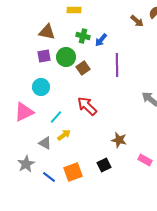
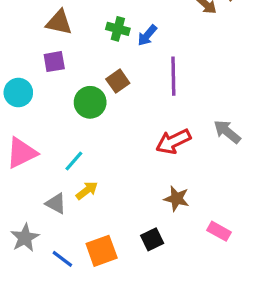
green circle: (66, 57) -> (90, 102), moved
cyan circle: (41, 87) -> (18, 93), moved
red arrow: (87, 106) -> (173, 141), moved, turned -70

